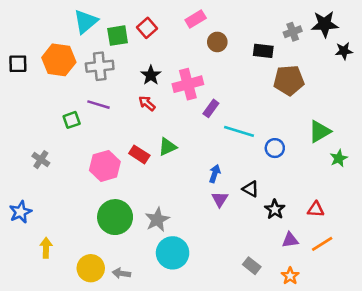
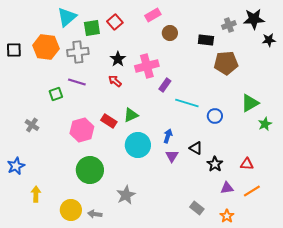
gray star: (157, 220) -> (126, 195), moved
cyan circle: (173, 253) -> (138, 145), moved

